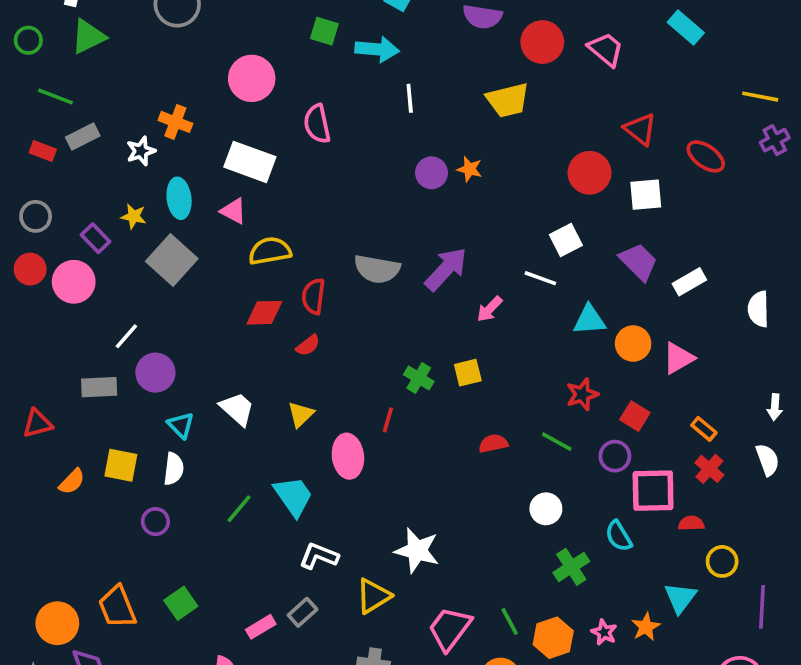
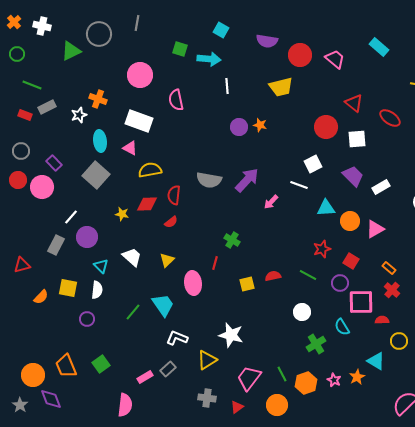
green triangle: (88, 37) -> (71, 51), moved
yellow star: (134, 216) -> (122, 214), moved
yellow square: (468, 373) -> (247, 284), moved
gray rectangle: (99, 387) -> (56, 245), turned -60
cyan triangle: (680, 598) -> (376, 361), turned -36

